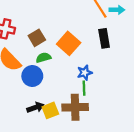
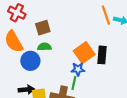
black rectangle: (104, 38) -> (102, 55), moved
orange square: (69, 43) -> (84, 53), moved

